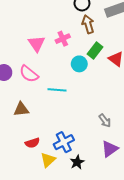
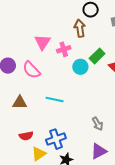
brown arrow: (88, 24) -> (80, 28), moved
pink cross: (63, 39) -> (64, 49), moved
cyan line: (57, 90) -> (55, 99), moved

